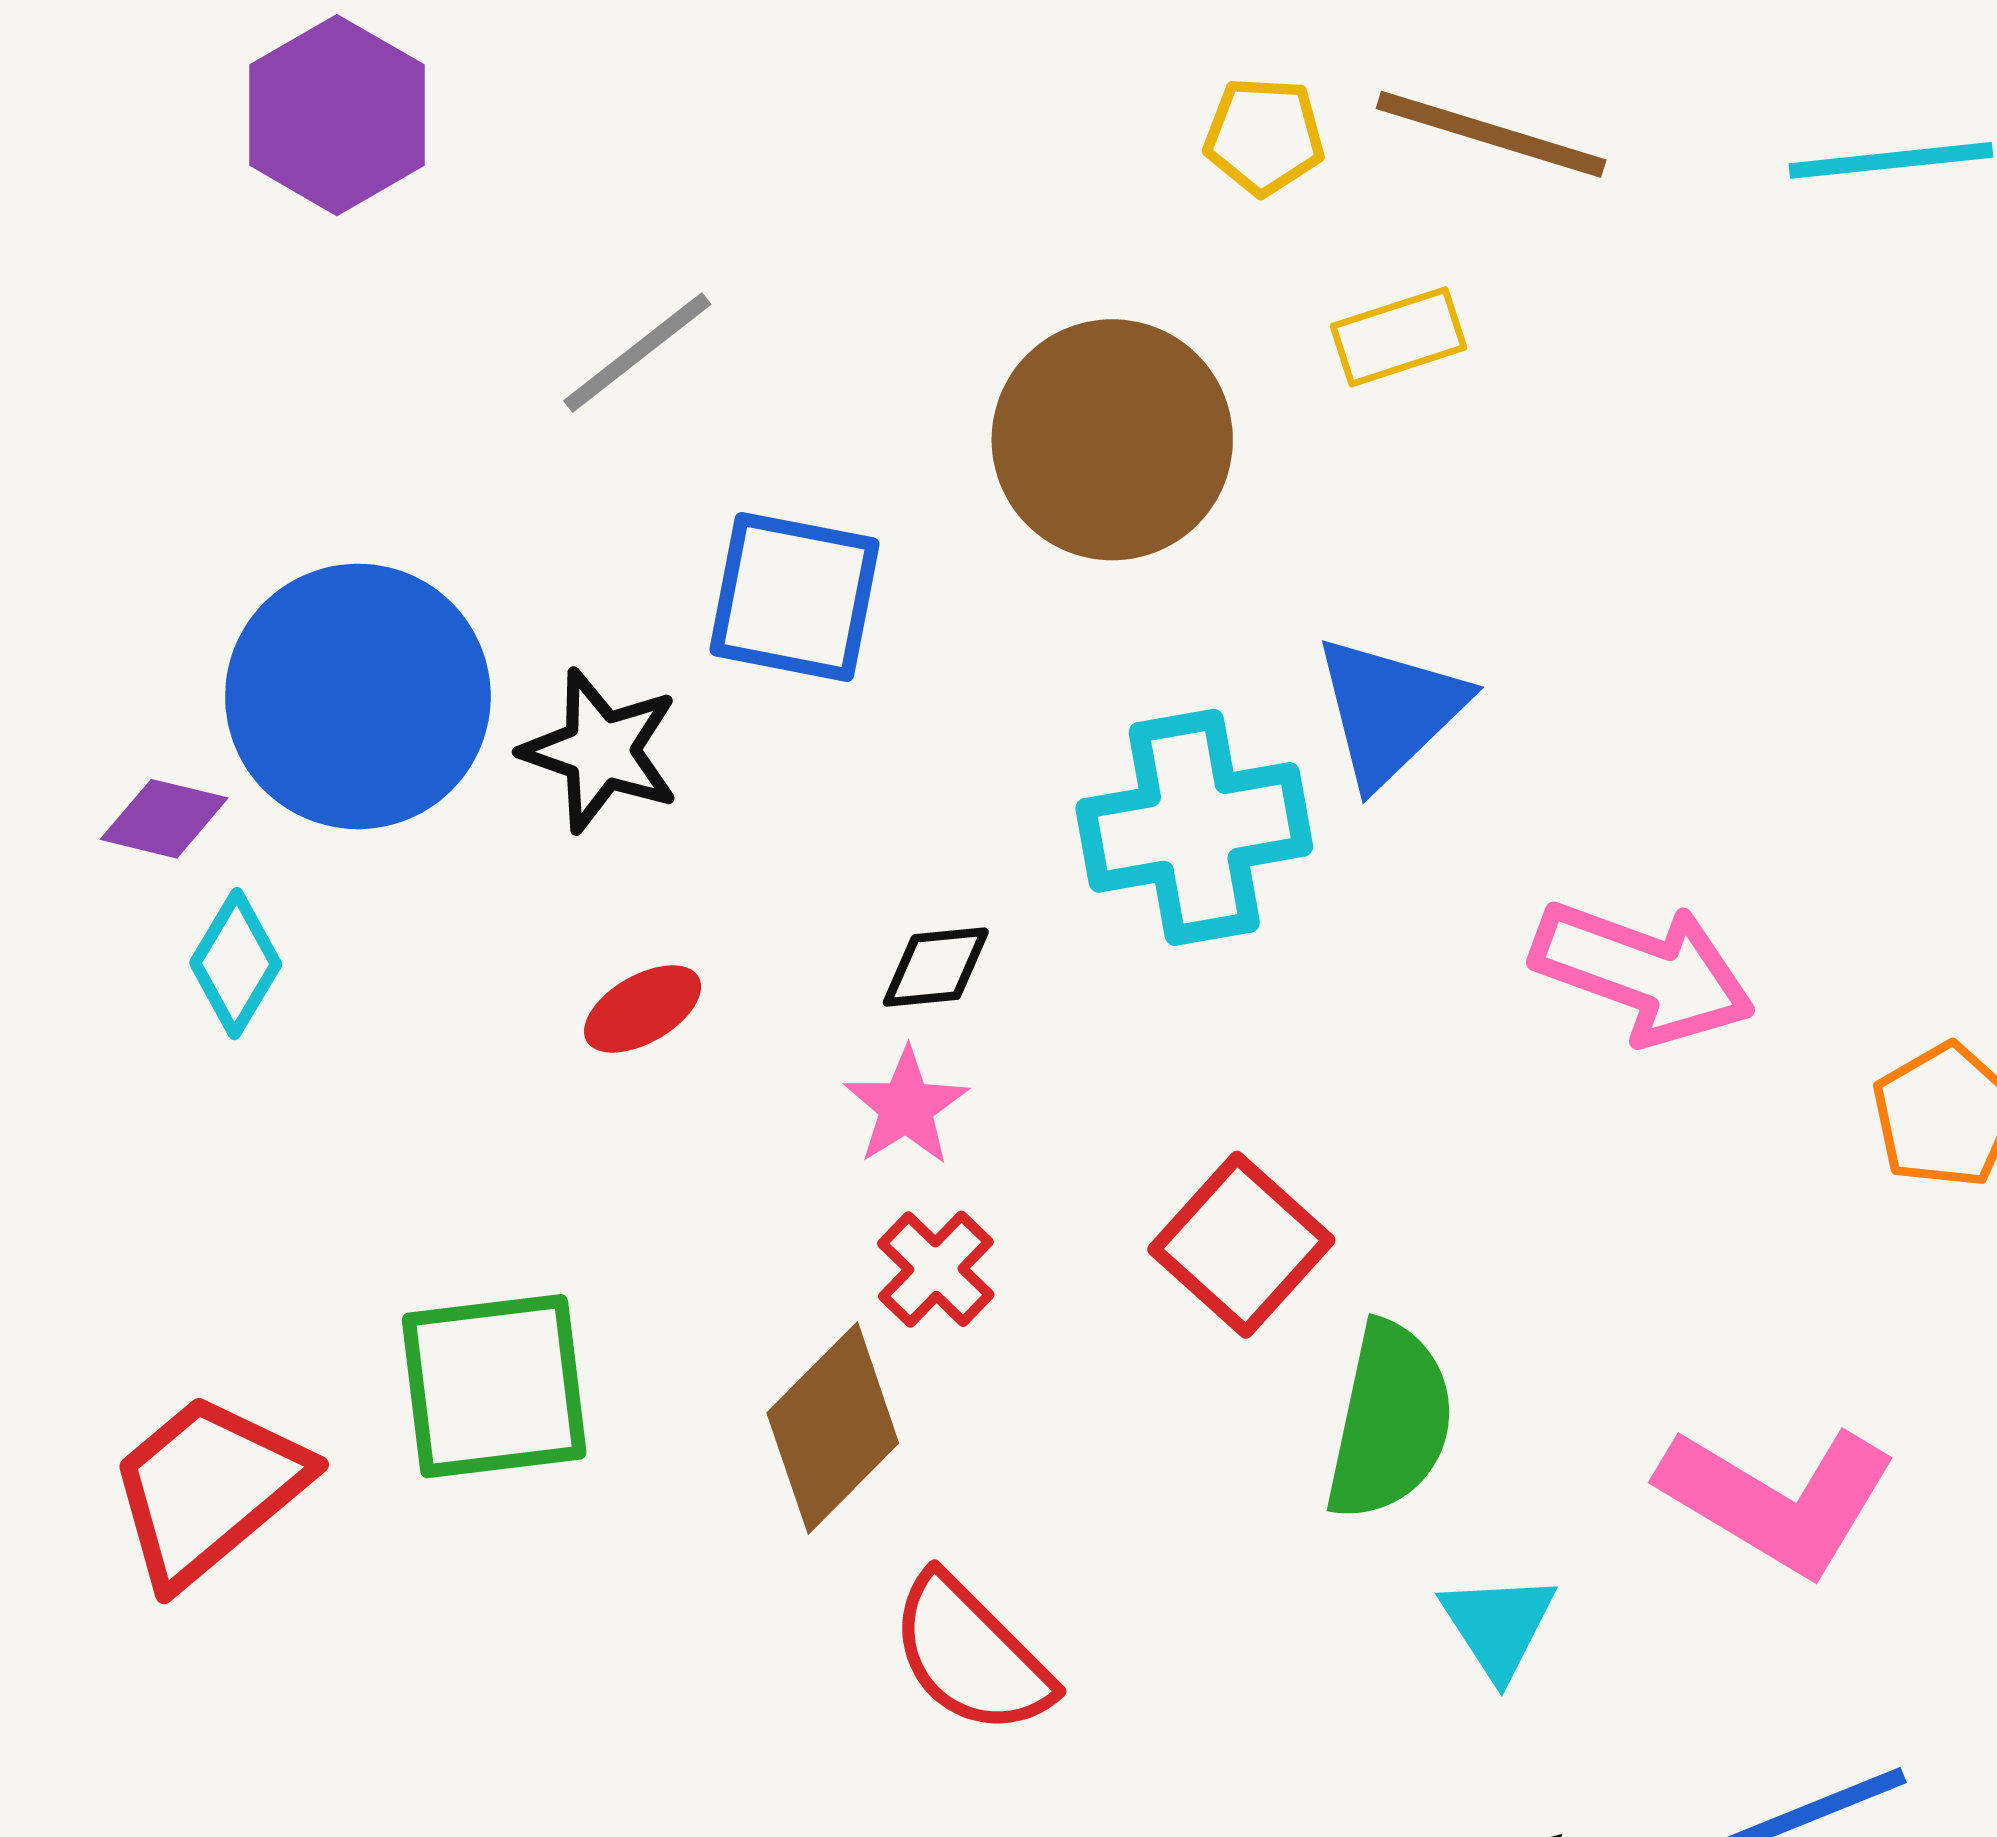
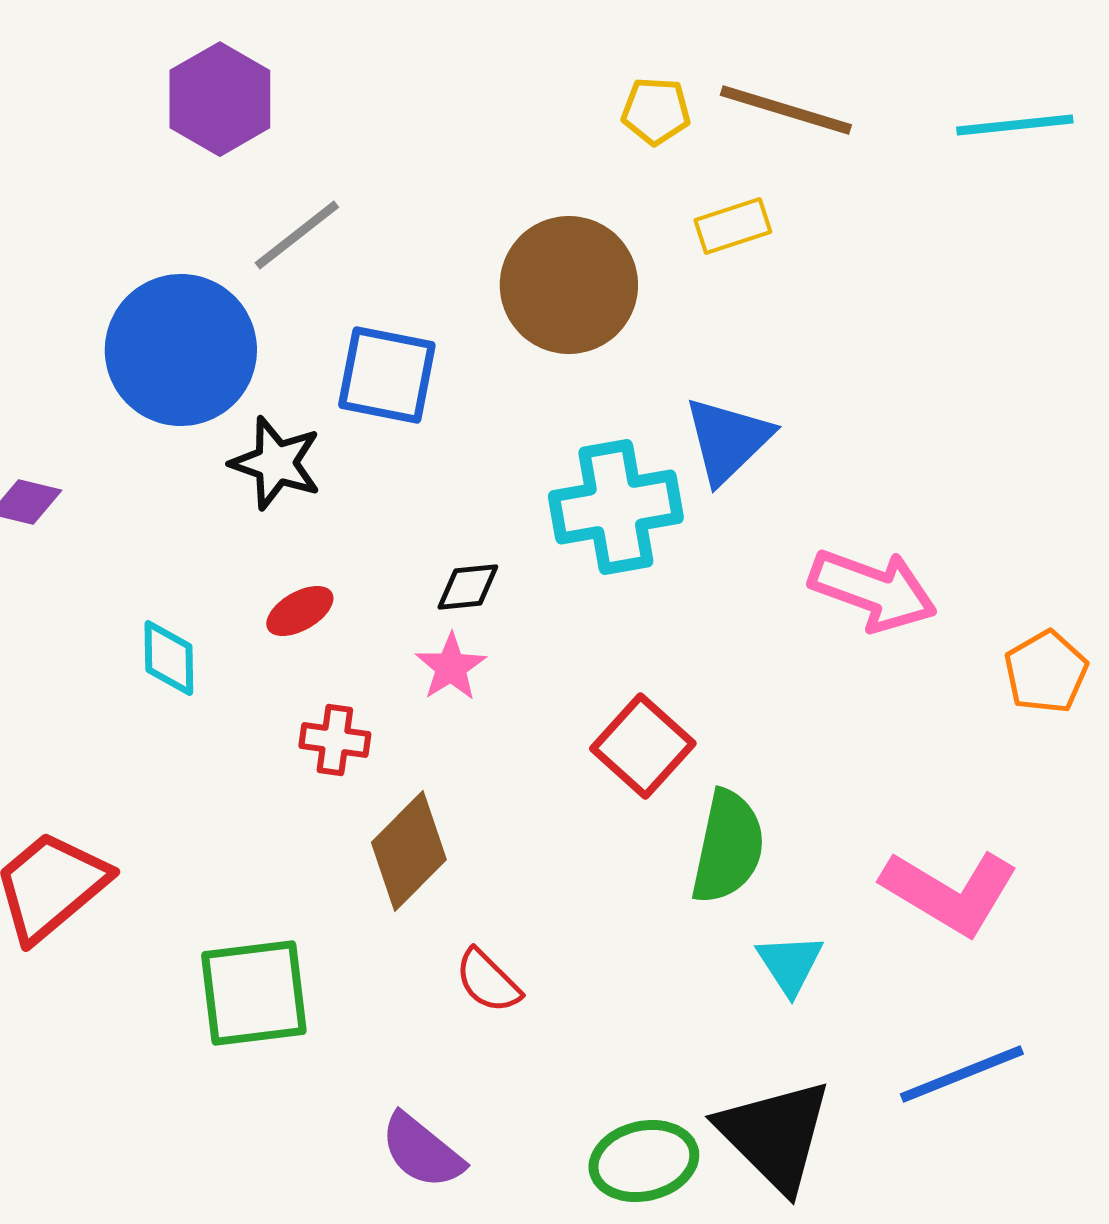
purple hexagon: (337, 115) -> (220, 99), moved
blue circle: (358, 696) -> (181, 350), moved
cyan diamond: (236, 964) -> (169, 658), moved, turned -32
red cross: (936, 1269) -> (335, 740), moved, turned -36
green square: (494, 1386) -> (254, 993), moved
red semicircle: (971, 1655) -> (488, 981), size x0.7

